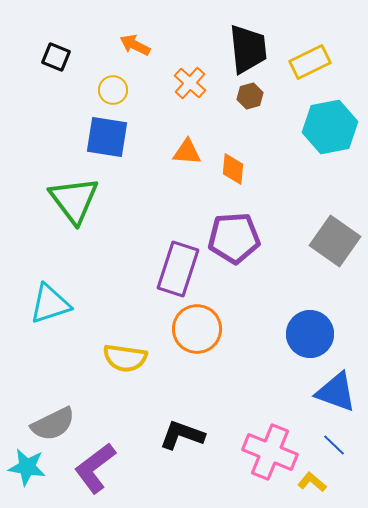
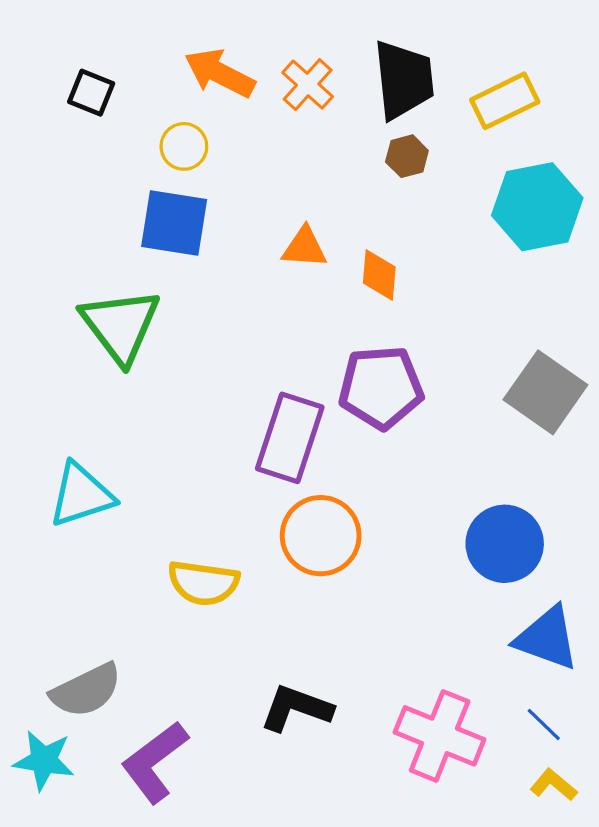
orange arrow: (135, 45) -> (220, 73), size x1.4
orange cross: (190, 83) -> (308, 85), moved
yellow L-shape: (312, 482) -> (554, 785), moved

